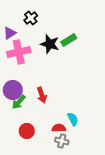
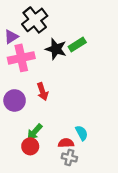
black cross: (31, 18) -> (35, 20), size x1.6
red arrow: (42, 95) -> (43, 92), moved
green arrow: (19, 102) -> (35, 132), moved

